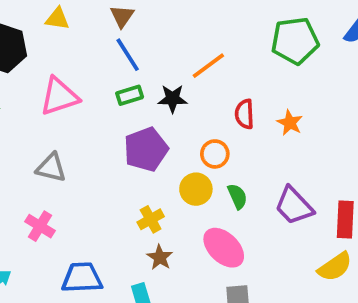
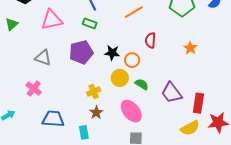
green rectangle: (130, 95) -> (90, 23), turned 32
black star: (173, 99) -> (112, 53), moved
orange star: (290, 123) -> (190, 48), moved
purple pentagon: (146, 149) -> (81, 52), moved
green semicircle: (237, 196) -> (142, 84), turned -40

